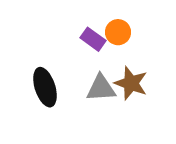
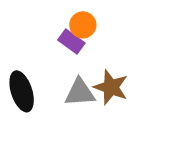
orange circle: (118, 32) -> (83, 25), moved

